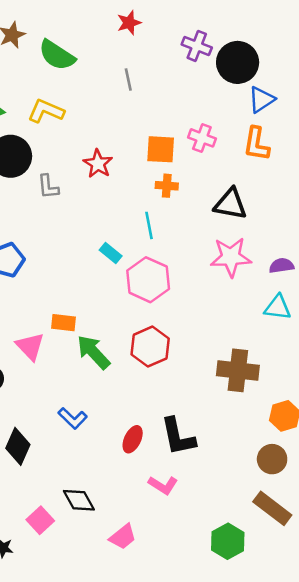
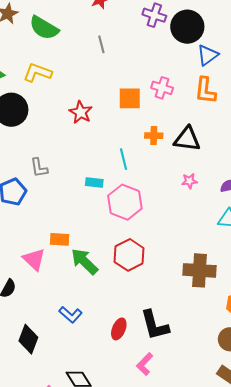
orange cross: (167, 186) -> (154, 136), moved
gray L-shape: (48, 187) -> (39, 168), moved
cyan rectangle: (111, 253) -> (94, 182), turned -30
pink star: (231, 257) -> (189, 181), size x0.5
pink L-shape: (163, 485) -> (145, 364), turned 105

